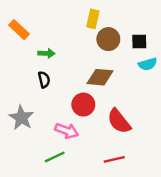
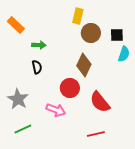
cyan semicircle: (148, 64) -> (124, 54), turned -56
brown diamond: (100, 77) -> (84, 65), turned -70
green line: (55, 157) -> (23, 129), moved

